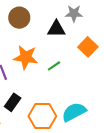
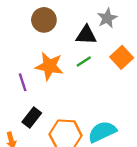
gray star: (74, 14) -> (107, 18), turned -30
green line: (54, 66) -> (84, 62), moved

